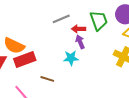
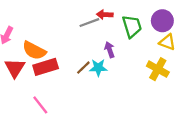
red arrow: (79, 29) -> (105, 15), moved
brown line: (47, 79) -> (83, 68), moved, turned -64

